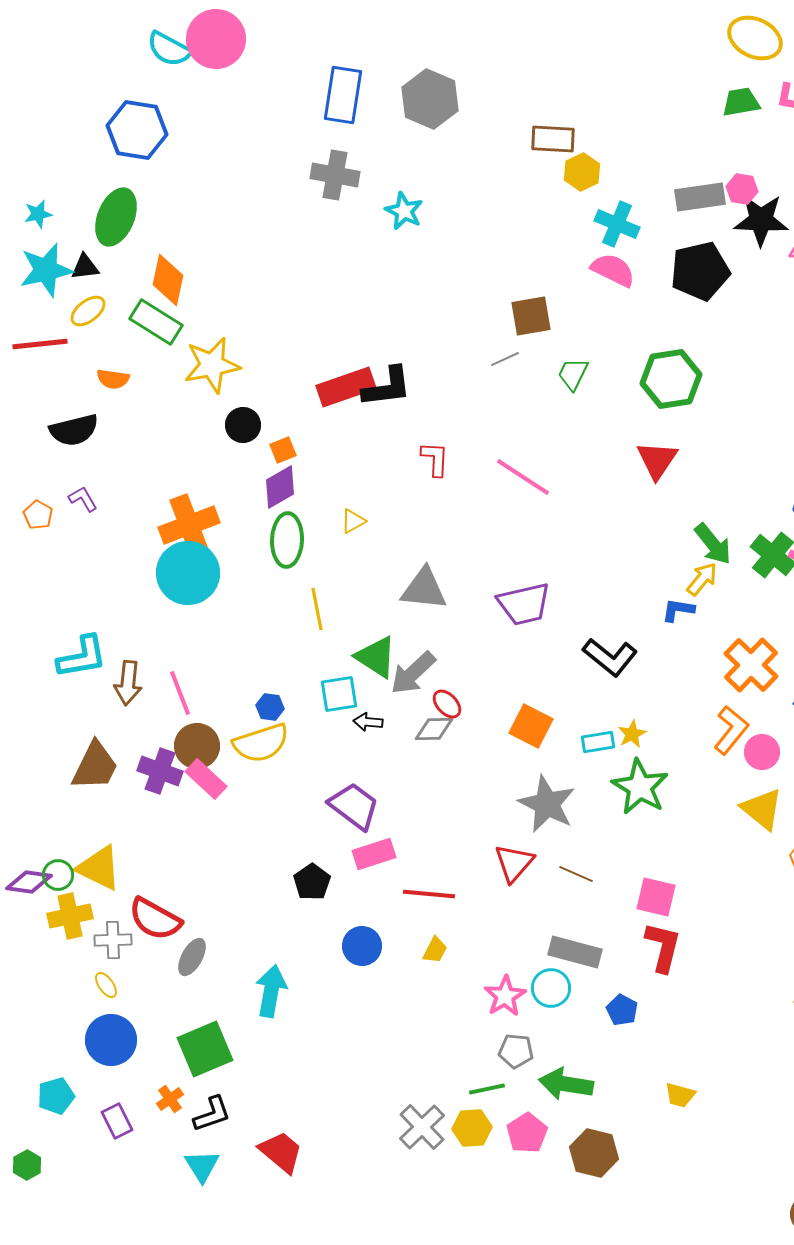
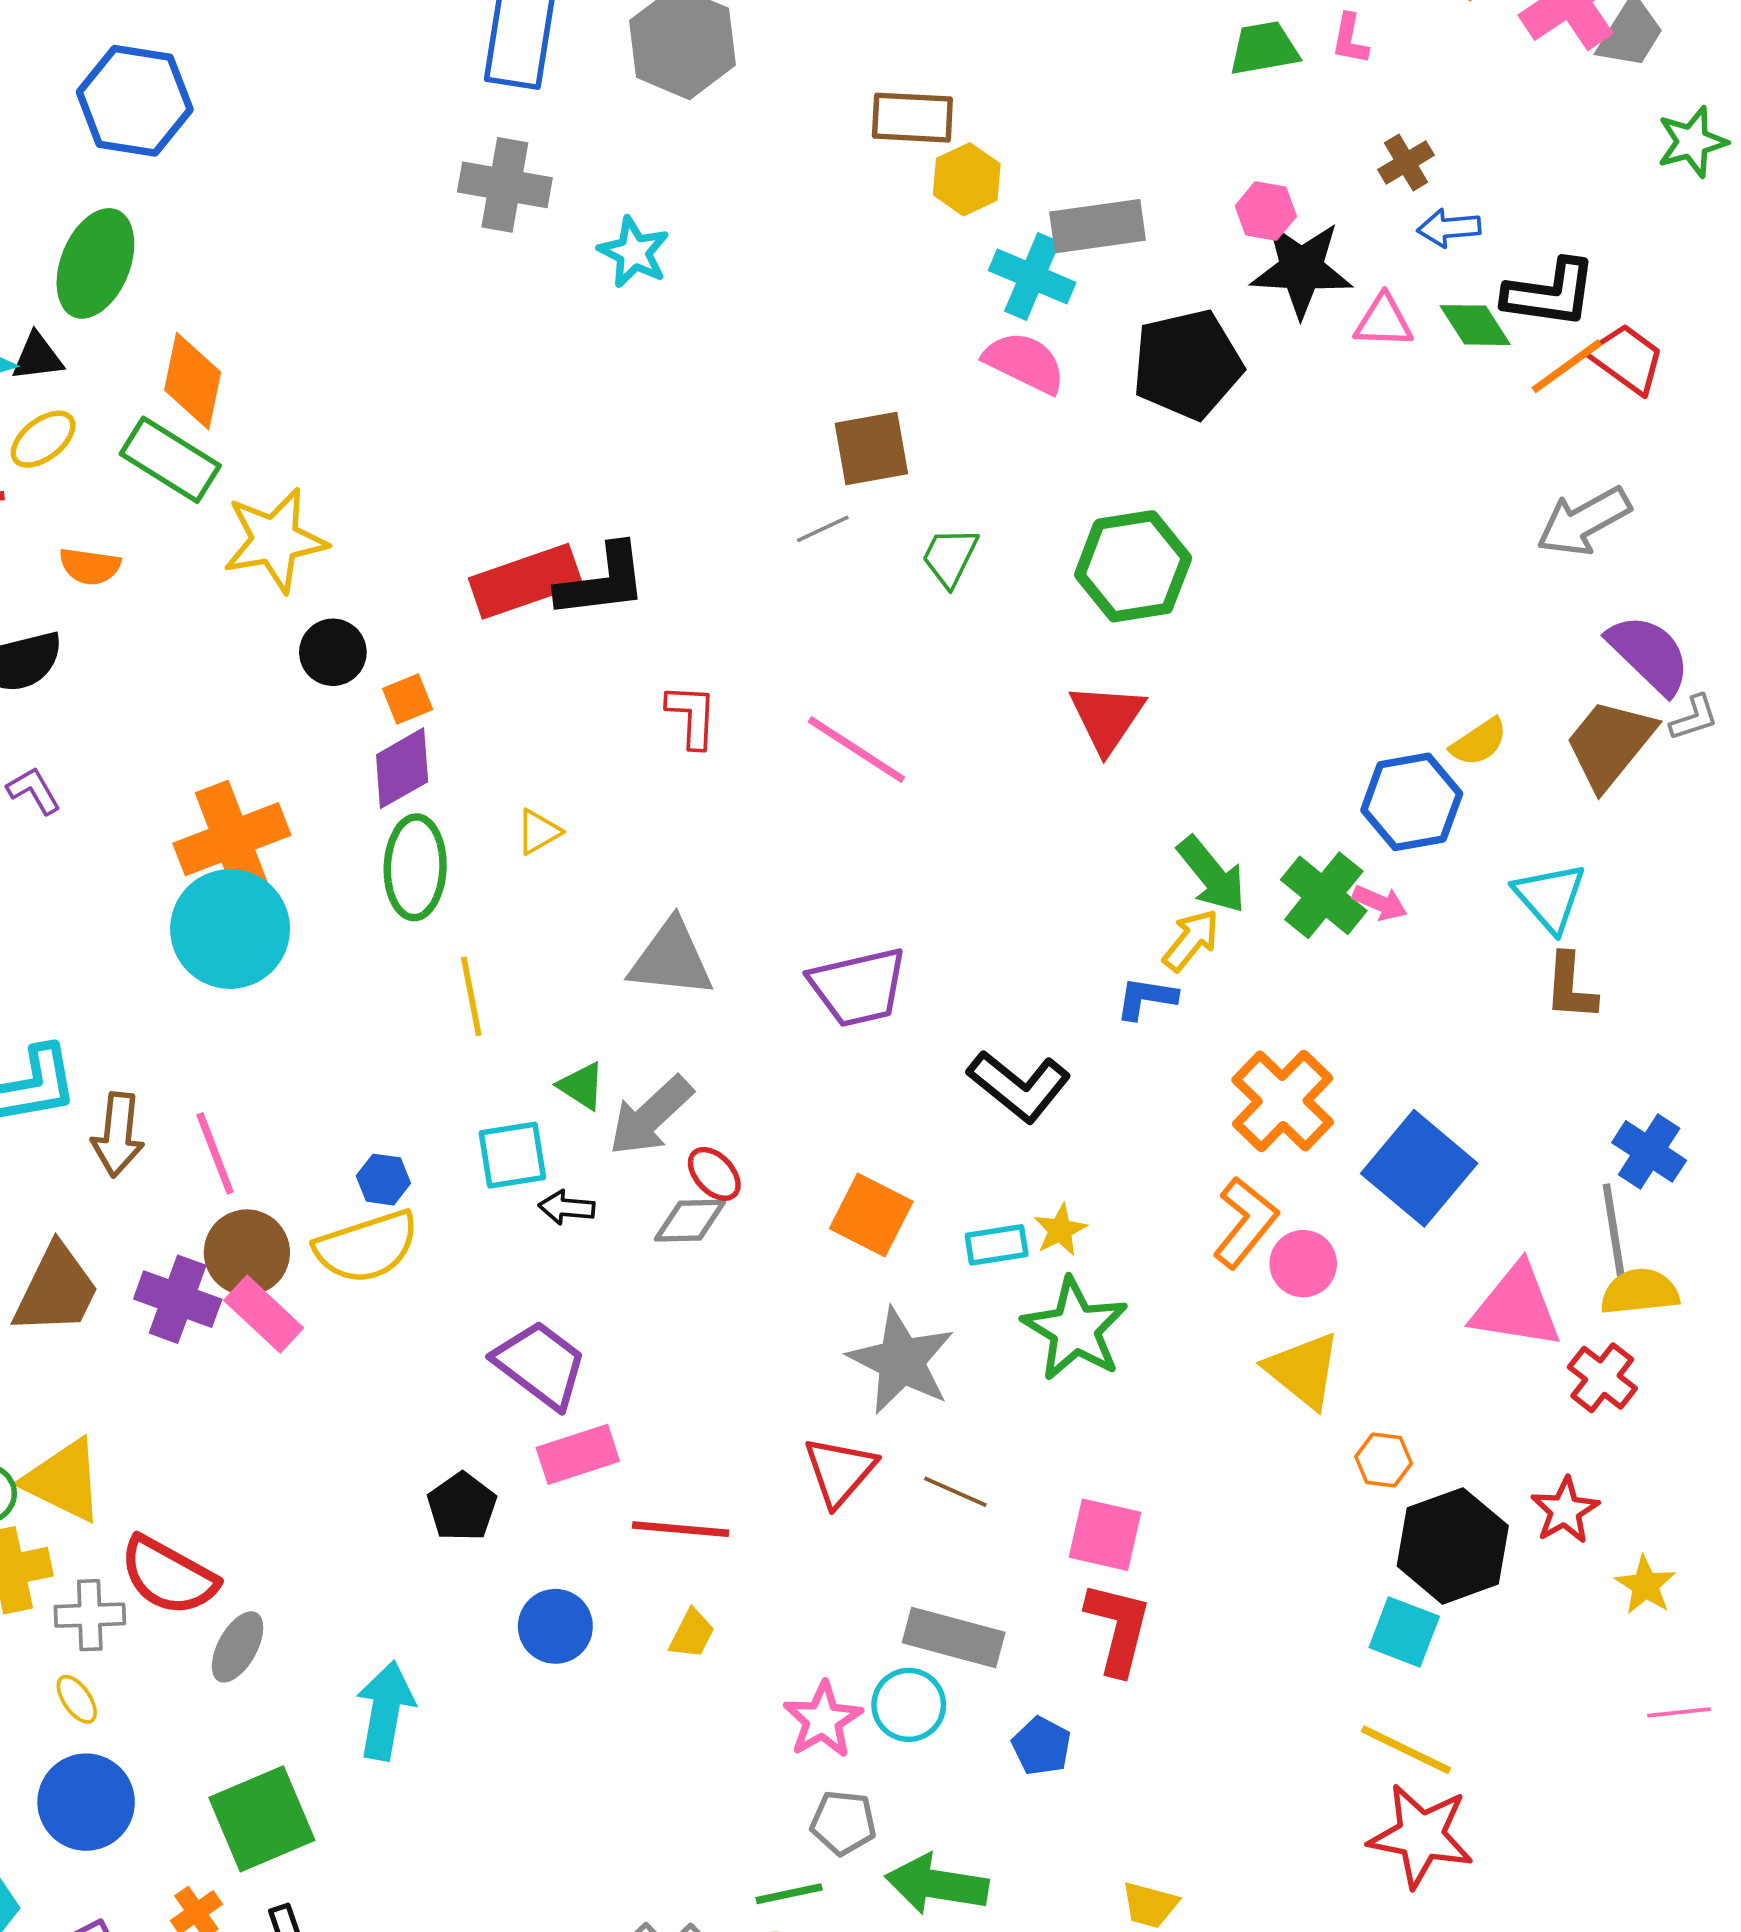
gray rectangle: (700, 197) -> (1098, 226), moved
green triangle: (376, 657) -> (582, 1086), size x0.6

